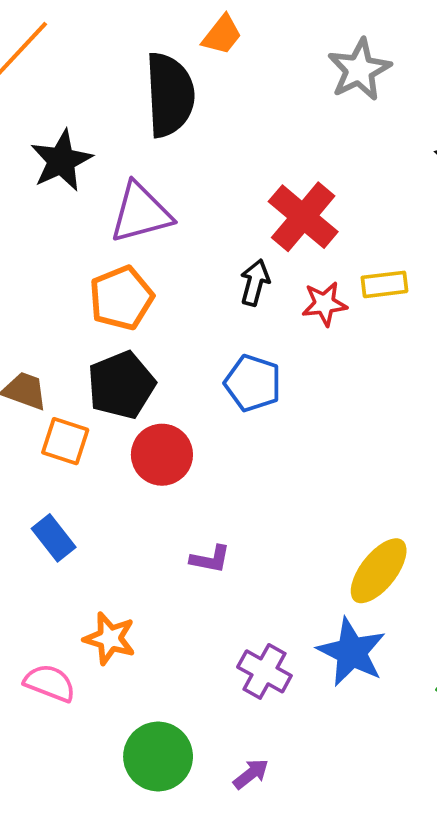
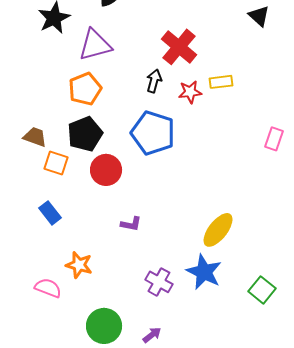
blue pentagon: (253, 383) -> (153, 133), size x1.5

